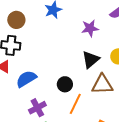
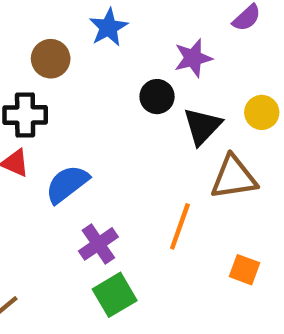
brown circle: (16, 20) -> (51, 59), moved
black circle: (65, 84) -> (157, 97), moved

